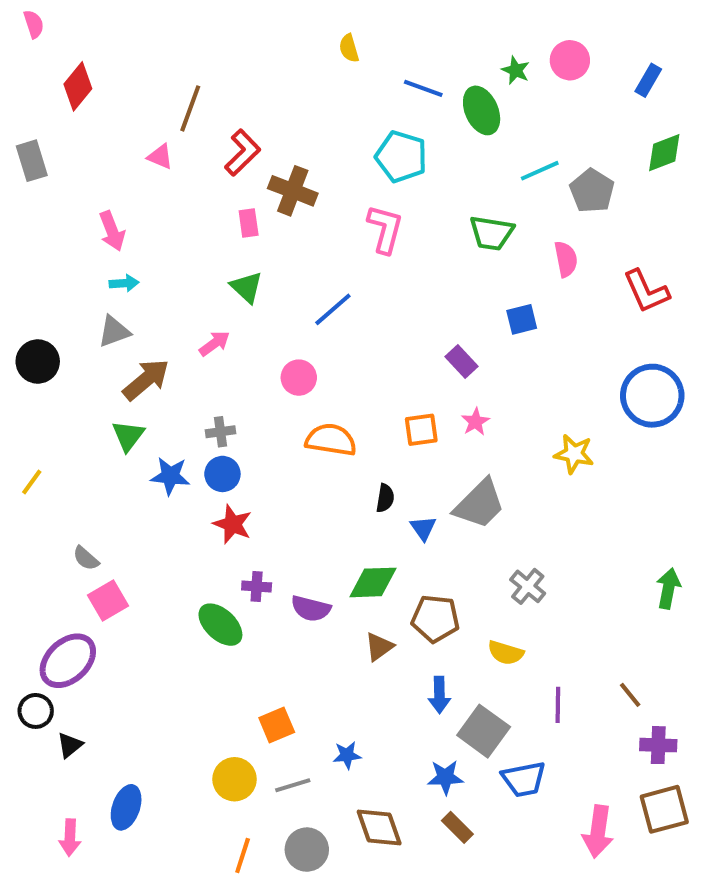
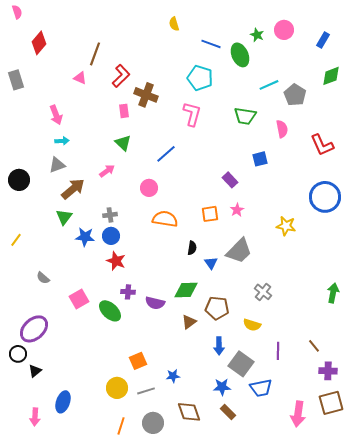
pink square: (108, 600) -> (79, 299), moved

